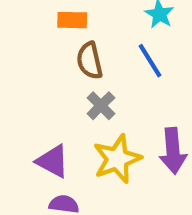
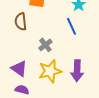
brown semicircle: (90, 61) -> (21, 22), moved

